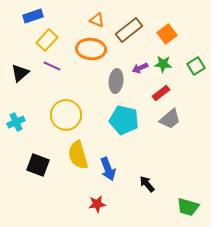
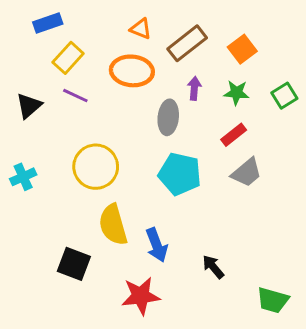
purple arrow: (140, 68) -> (194, 88), moved, turned 119
black square: (38, 165) -> (74, 264), moved
red star: (97, 204) -> (141, 296), size x1.5

